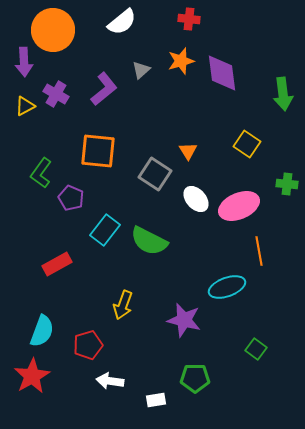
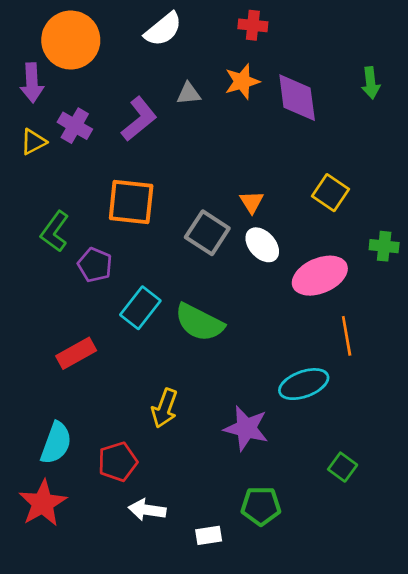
gray triangle: (141, 70) -> (189, 94), turned 36
green arrow: (283, 94) -> (371, 83), moved, size x0.7
white ellipse: (196, 199) -> (262, 245), moved

